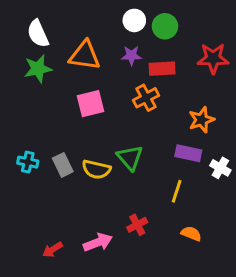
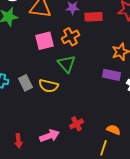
orange cross: (146, 98) -> (70, 37), moved
green triangle: (130, 158) -> (66, 64), moved
yellow line: (177, 191) -> (104, 148), moved
red arrow: (53, 250) -> (18, 141), turned -64

